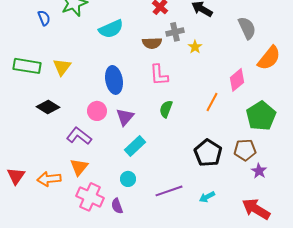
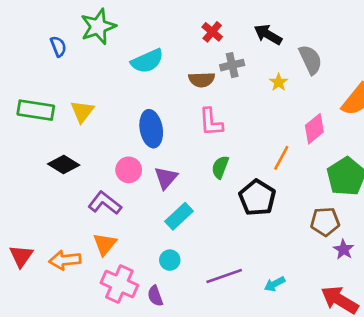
gray semicircle: (247, 28) -> (310, 60), moved
yellow star: (195, 47) -> (279, 82), moved
black pentagon: (208, 153) -> (257, 198), moved

